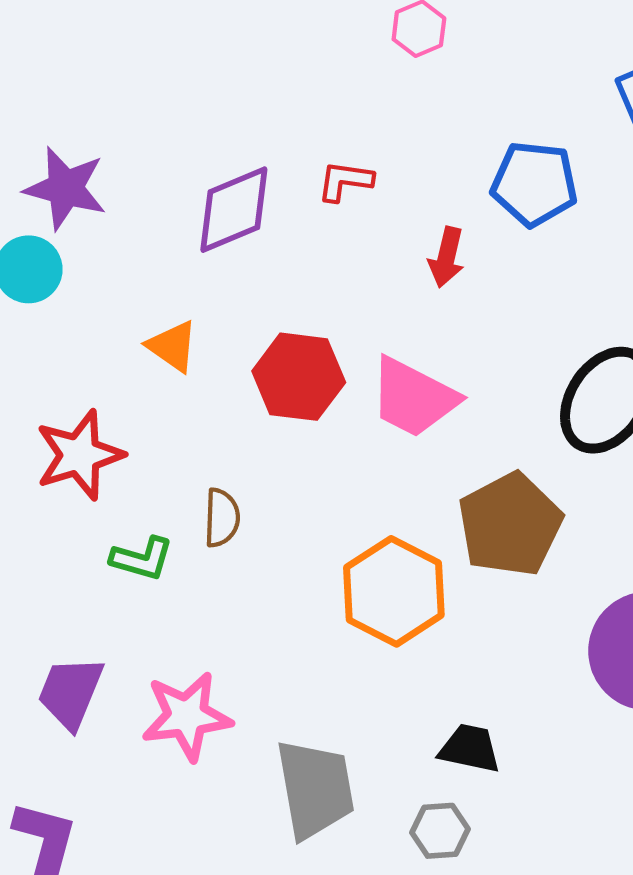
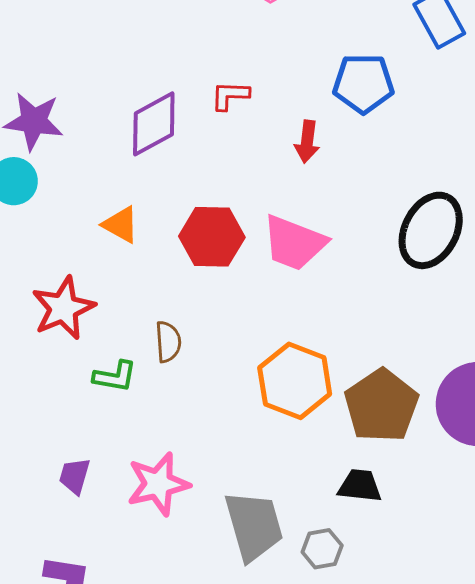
brown pentagon: (510, 525) -> (381, 406), moved
purple trapezoid: (71, 693) -> (75, 476), size x0.7
gray hexagon: (440, 831) -> (322, 549), moved

